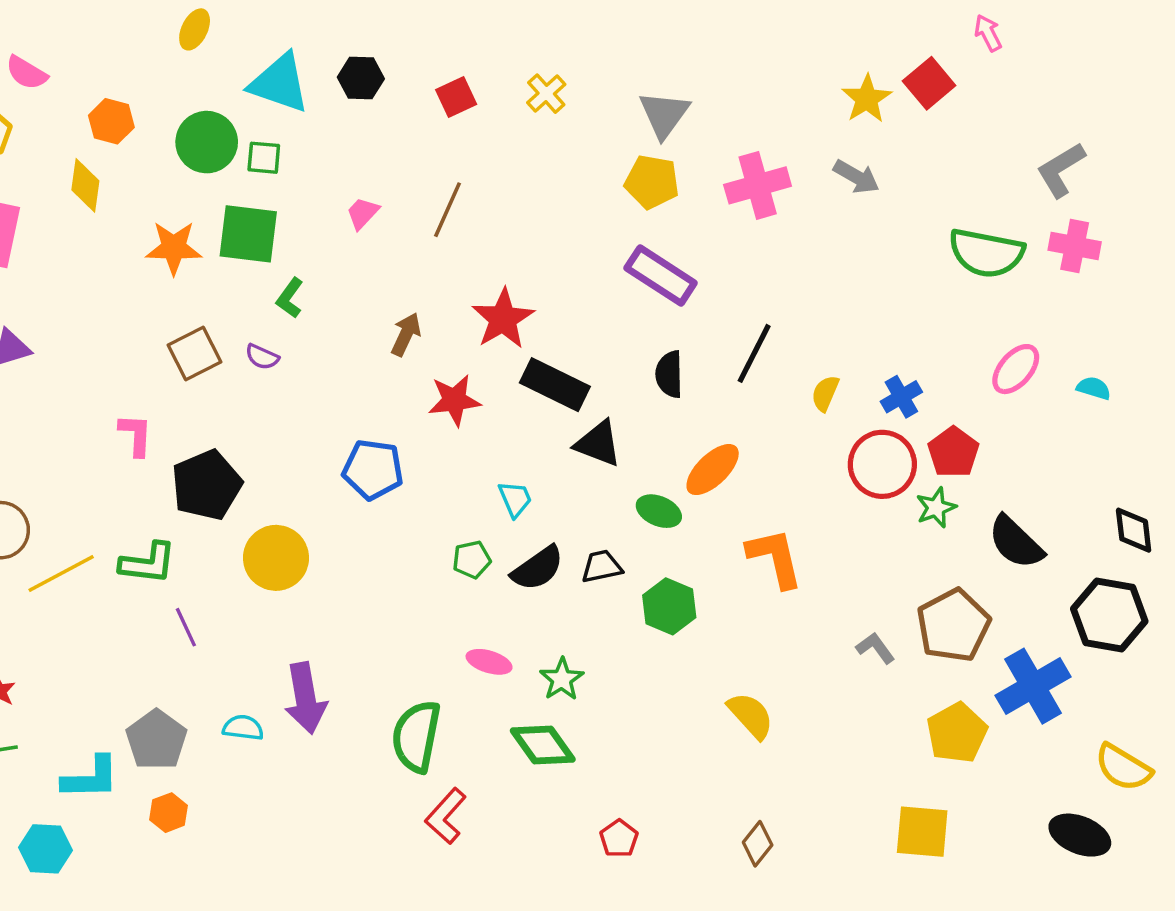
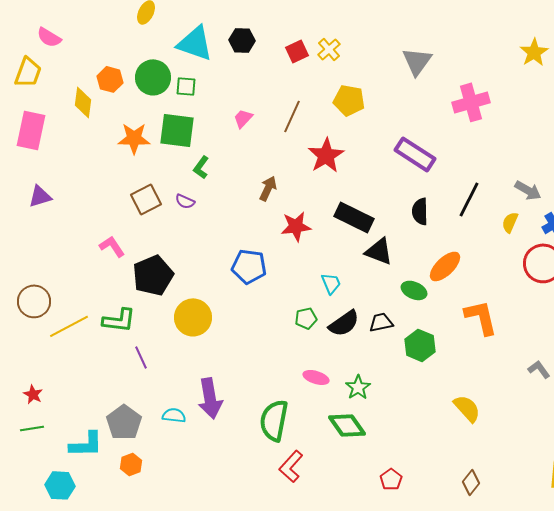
yellow cross: (546, 94) -> (329, 49), moved
orange hexagon: (111, 121) -> (110, 79), moved
gray arrow: (856, 177) -> (528, 190), moved
yellow pentagon: (652, 182) -> (349, 100), moved
red star: (503, 319) -> (326, 155), moved
pink L-shape: (136, 435) -> (112, 246), turned -36

